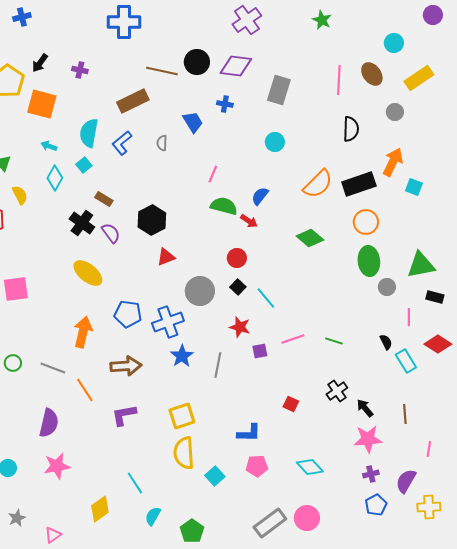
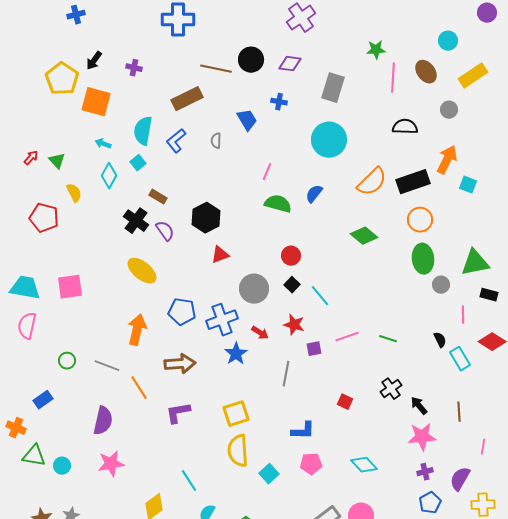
green star: (322, 20) -> (376, 50), moved, turned -30
purple diamond: (236, 66) -> (290, 64), size x0.7
black semicircle: (351, 129) -> (405, 127), turned -90
cyan circle: (275, 142) -> (329, 140), size x1.8
red arrow: (249, 221) -> (260, 333), moved
gray line: (218, 365) -> (286, 374), moved

